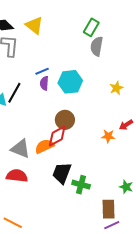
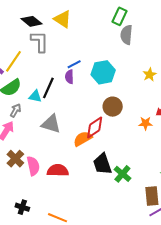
purple semicircle: (44, 83) -> (69, 77), moved
brown circle: (65, 120) -> (113, 107), moved
gray triangle: (20, 149) -> (51, 124), moved
black trapezoid: (62, 173) -> (102, 164), turned -35
green cross: (81, 185) -> (122, 174), turned 30

